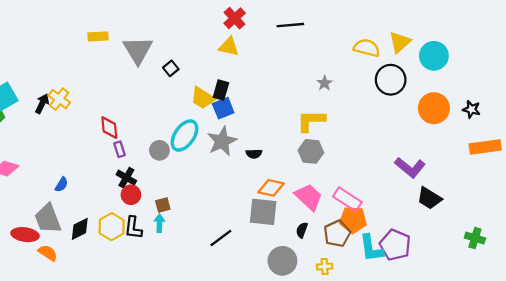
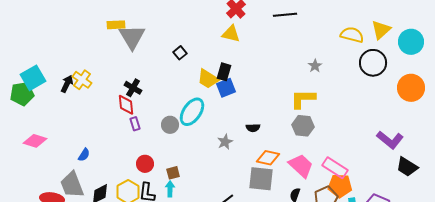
gray triangle: (138, 50) -> (132, 37), moved
gray star: (222, 141) -> (225, 142), moved, size x0.6
black cross: (126, 178) -> (133, 88), moved

